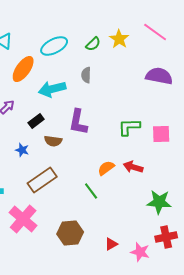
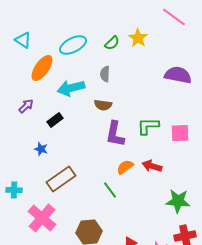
pink line: (155, 32) -> (174, 17), moved
purple L-shape: (78, 122) -> (115, 134), moved
brown semicircle: (53, 141) -> (103, 105), moved

